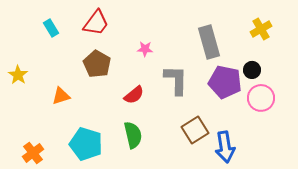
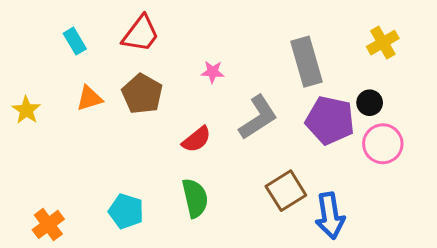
gray L-shape: (176, 80) -> (258, 117), turned 56
orange triangle: (61, 96) -> (89, 98), moved
cyan pentagon: (86, 144) -> (126, 211), size x0.7

